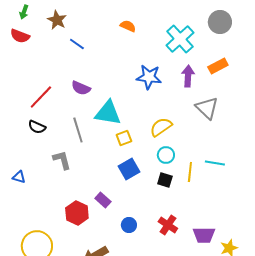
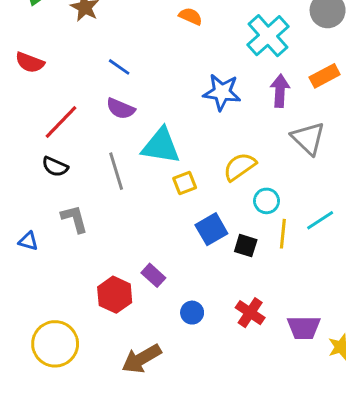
red semicircle: (20, 36) -> (30, 62), moved
blue line: (77, 44) -> (119, 67), moved
cyan circle: (166, 155) -> (267, 201), moved
gray L-shape: (62, 160) -> (74, 219), moved
cyan line: (215, 163) -> (320, 220), turned -42
blue square: (129, 169) -> (211, 229), moved

